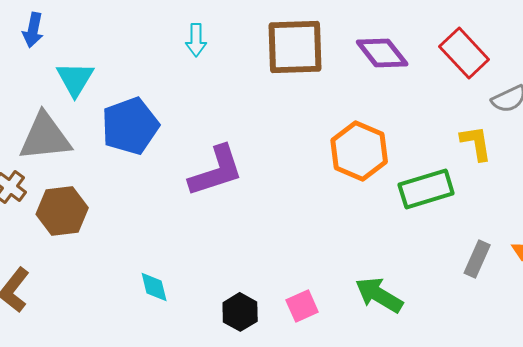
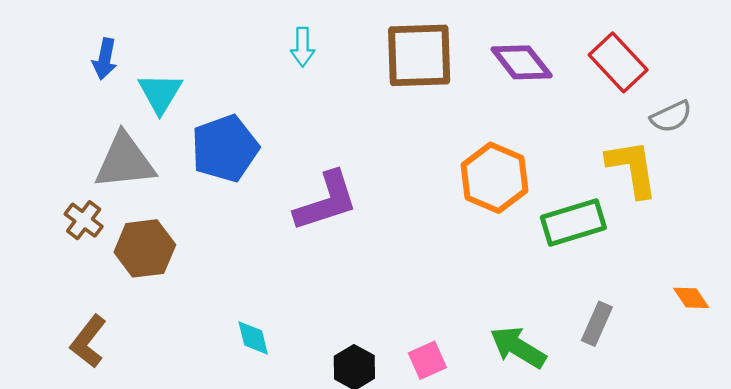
blue arrow: (33, 30) -> (105, 59), moved
yellow L-shape: (476, 143) -> (632, 168), size x1.4
gray rectangle: (477, 259) -> (597, 324), moved

